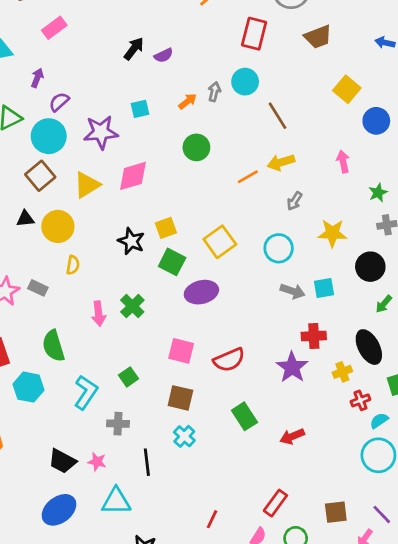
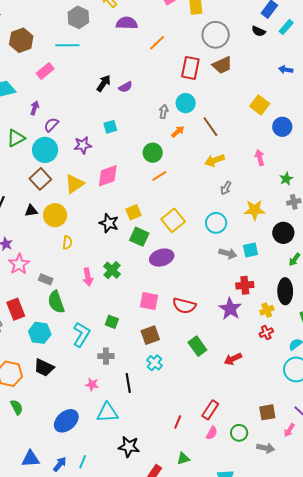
brown trapezoid: (318, 37) -> (222, 65), moved
orange arrow: (188, 101) -> (178, 132), moved
purple star: (101, 132) -> (83, 145), size x0.7
orange line: (248, 177) -> (159, 176), moved
gray rectangle: (38, 288) -> (46, 279), moved
black ellipse: (369, 347) -> (285, 291), turned 30
red semicircle: (229, 360) -> (184, 306), turned 40
green square: (128, 377) -> (112, 322), turned -32
brown square: (180, 398) -> (150, 335), turned -30
red cross: (360, 400) -> (266, 333), moved
black trapezoid: (62, 461) -> (44, 368), moved
red rectangle: (275, 503) -> (210, 410), moved

